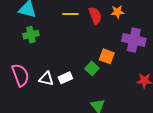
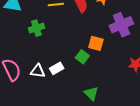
green cross: (31, 35) -> (36, 28), moved
purple cross: (134, 40) -> (121, 25), turned -30

